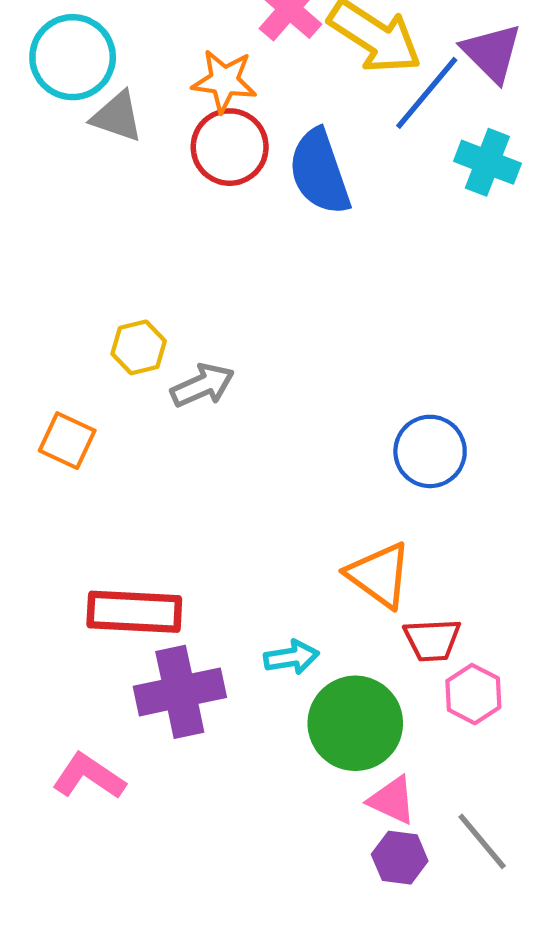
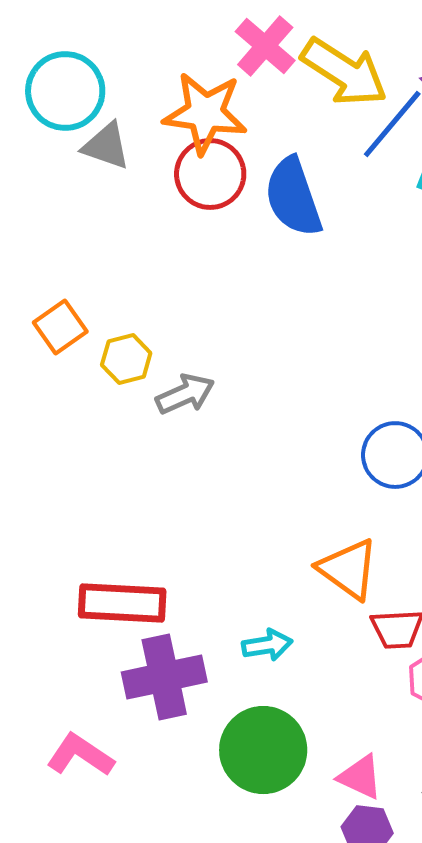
orange star: (224, 81) -> (205, 113), size x1.4
orange square: (67, 441) -> (60, 327), moved, turned 30
green circle: (355, 723) -> (263, 750), moved

